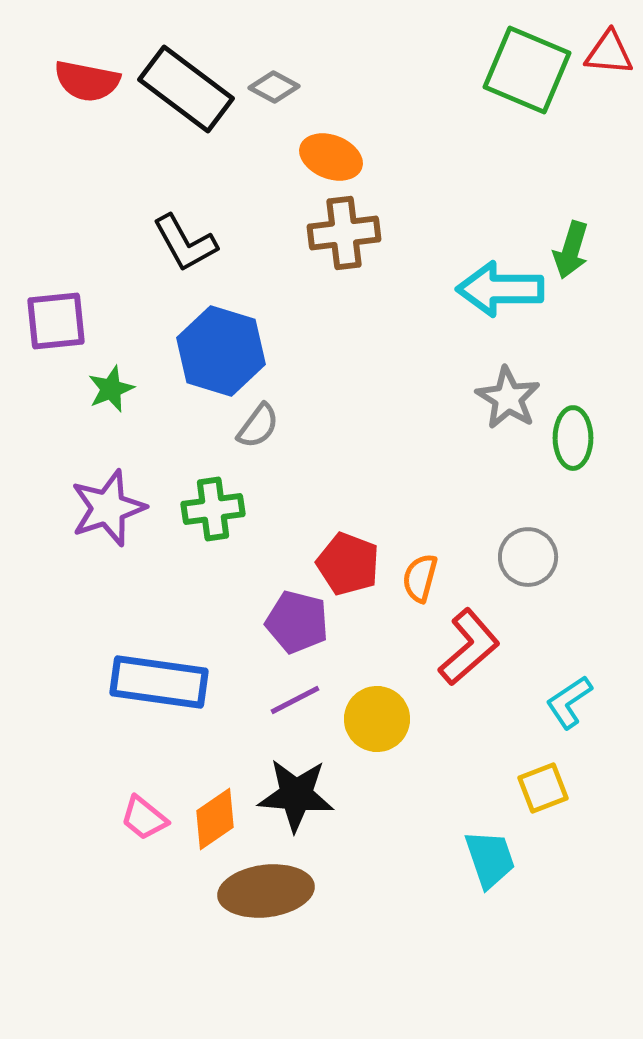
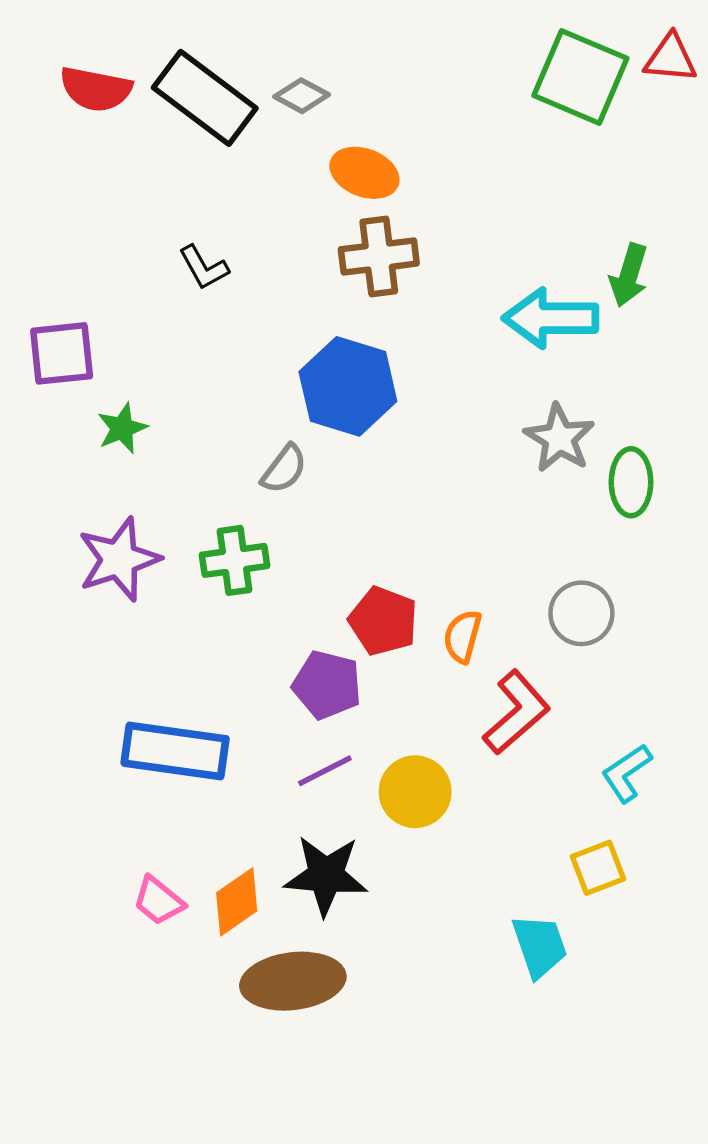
black L-shape: (185, 243) -> (204, 267), size x0.7
blue hexagon: (221, 351) -> (348, 386), moved

